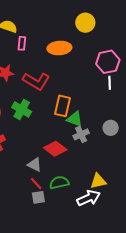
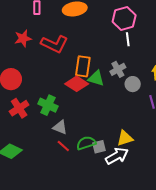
green cross: (22, 110) -> (48, 105), moved
gray cross: (81, 134) -> (118, 69), moved
red diamond: (55, 149) -> (77, 84), moved
gray square: (38, 197) -> (99, 147), moved

